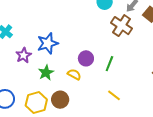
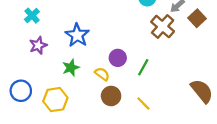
blue star: (48, 43) -> (77, 35), turned -30
purple star: (24, 55) -> (38, 45), moved
brown circle: (60, 100) -> (111, 96), moved

